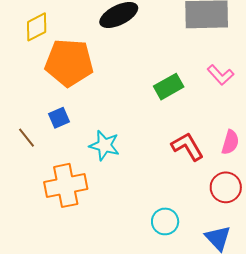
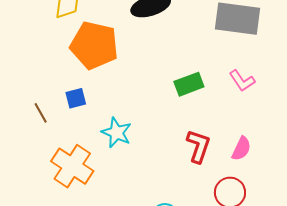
red L-shape: (187, 146) -> (198, 146), turned 40
orange cross: (66, 185) -> (72, 166), turned 36

